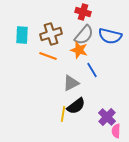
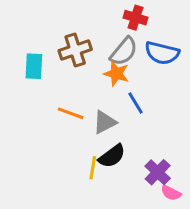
red cross: (83, 12) -> (136, 18), moved
cyan rectangle: (22, 35) -> (34, 66), moved
orange line: (48, 56) -> (71, 113), moved
pink semicircle: (116, 131) -> (171, 193), turned -64

